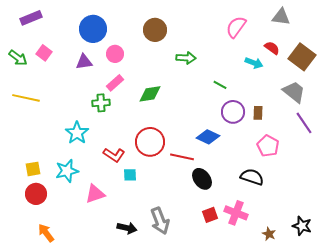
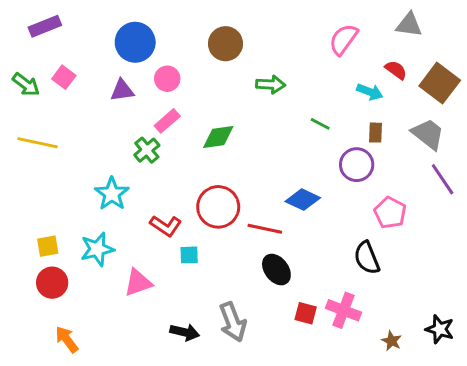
green cross: (101, 103) -> (147, 150), turned -36
purple circle: (233, 112) -> (357, 165), moved
brown rectangle: (258, 113) -> (376, 133), moved
black semicircle: (252, 177) -> (367, 258), turned -130
black ellipse: (202, 179) -> (276, 270), moved
red square: (210, 215) -> (306, 313), turned 35

